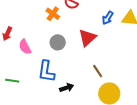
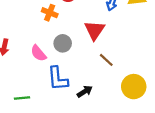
pink semicircle: (25, 47) -> (38, 53), moved
brown line: (98, 71) -> (106, 60), moved

